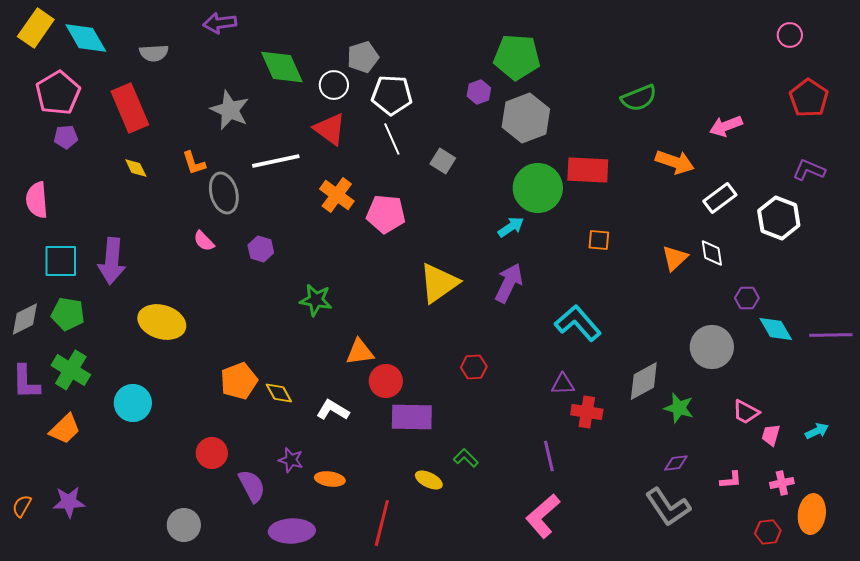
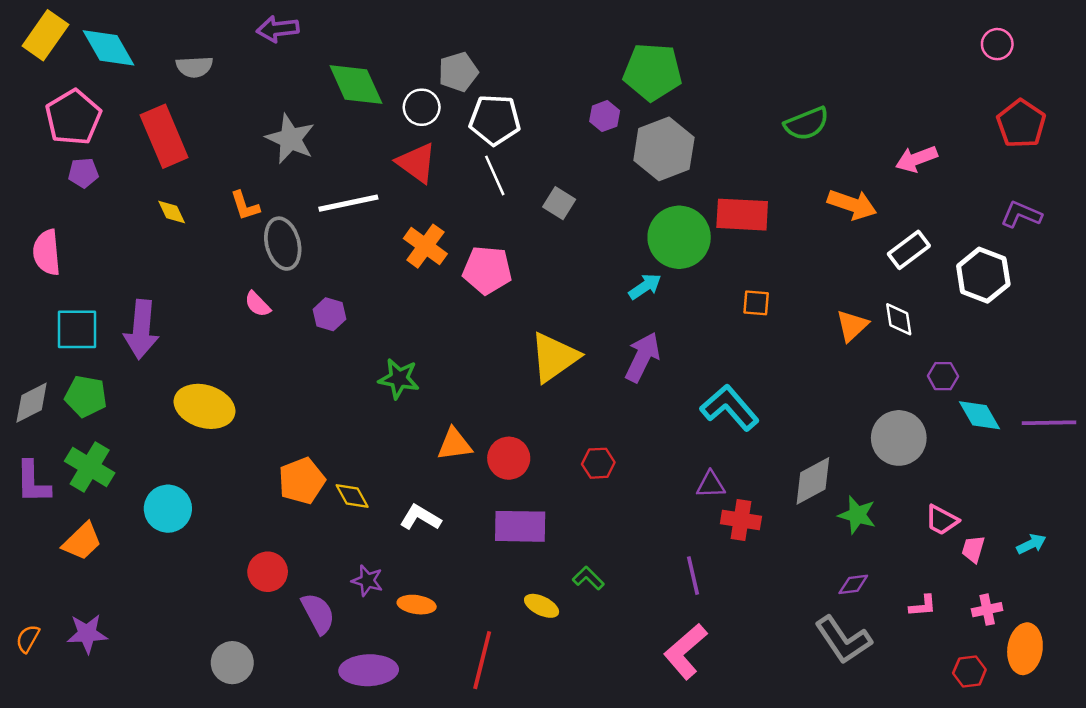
red circle: (386, 381) -> (509, 458), moved

